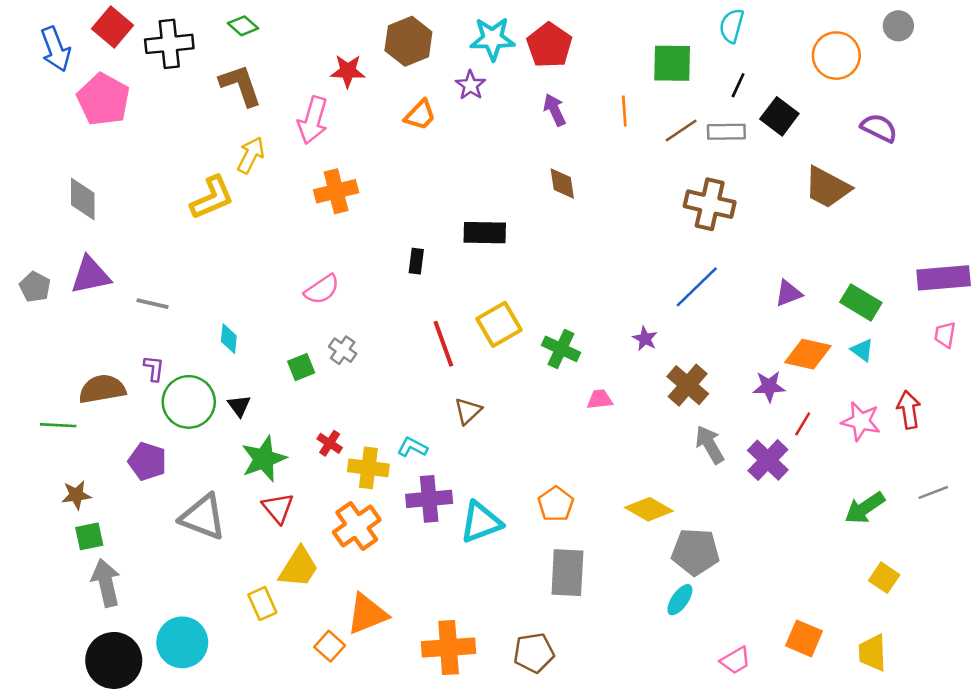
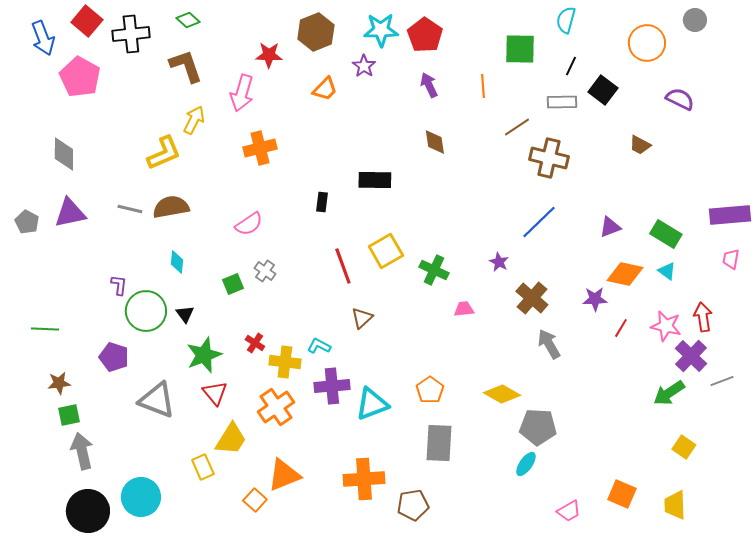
brown line: (681, 130) -> (517, 127), moved
brown trapezoid: (827, 187) -> (640, 145), size x0.6
gray line: (153, 304) -> (130, 209), moved
brown semicircle: (102, 389) -> (171, 207), moved
purple cross: (768, 460) -> (691, 356), moved
orange cross: (449, 648) -> (364, 479), moved

